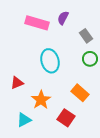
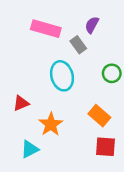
purple semicircle: (63, 18) -> (92, 25), moved
gray rectangle: (86, 36) -> (78, 45), moved
red square: (66, 118) -> (106, 147), moved, turned -30

